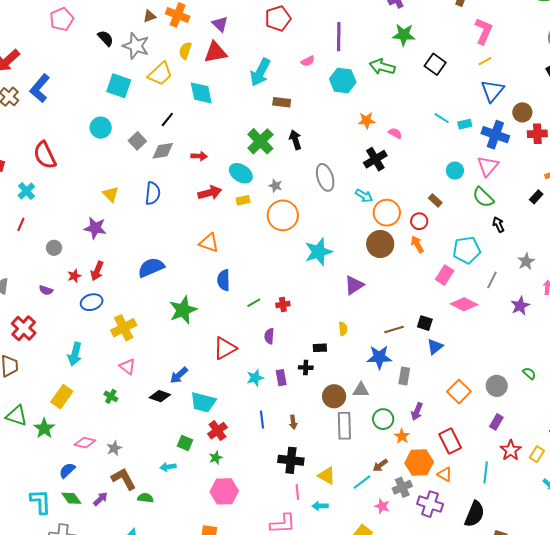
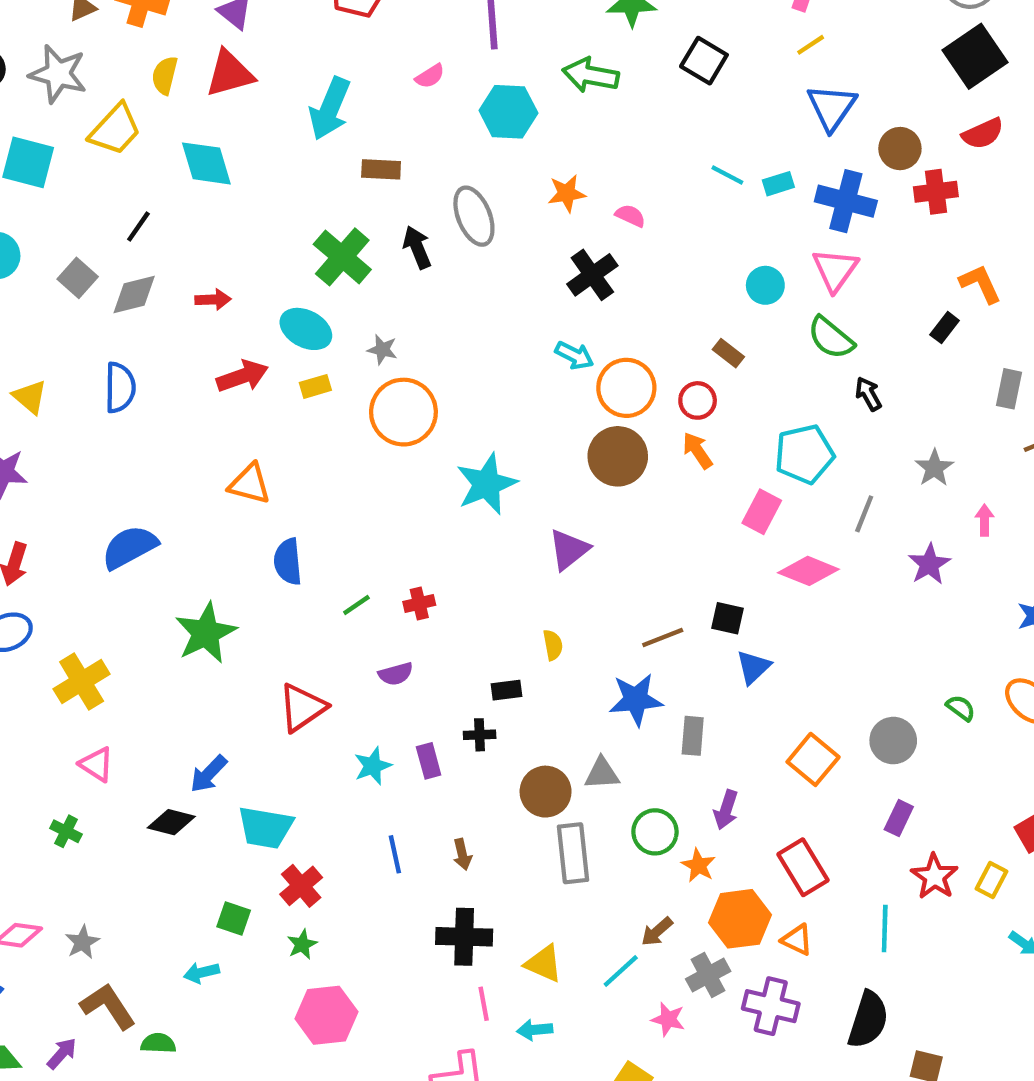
gray ellipse: (325, 177) -> (474, 216), moved
purple semicircle: (269, 336) -> (396, 674), turned -105

